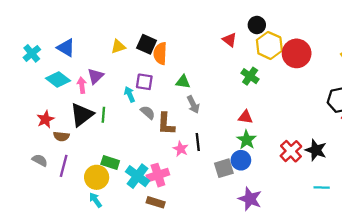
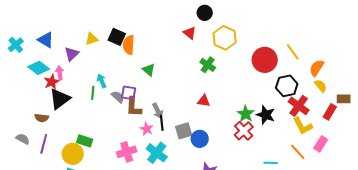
black circle: (257, 25) -> (205, 13), moved
red circle: (297, 53) -> (265, 60), moved
purple triangle: (95, 76) -> (72, 54), moved
purple square: (144, 82) -> (129, 93), moved
green triangle: (183, 82) -> (149, 70), turned 32
gray arrow: (193, 105) -> (158, 111), moved
green line: (103, 115) -> (93, 93), moved
red star: (45, 119) -> (52, 82), moved
green star: (247, 140) -> (246, 114), moved
black star: (316, 150) -> (266, 115), moved
gray square: (224, 168) -> (184, 131), moved
cyan cross: (137, 176) -> (157, 153), moved

